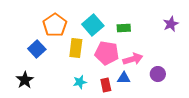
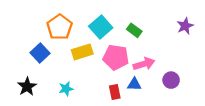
green rectangle: (124, 28) -> (134, 30), turned 40
yellow rectangle: (76, 48) -> (82, 52), turned 66
cyan star: (80, 82) -> (66, 89), moved

